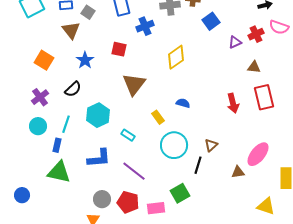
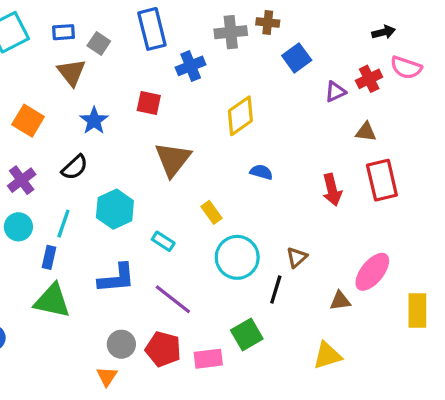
blue semicircle: (183, 103) -> (261, 172), moved
yellow triangle: (266, 206) -> (327, 355), moved, turned -36

